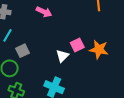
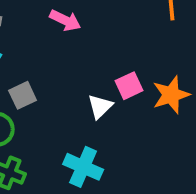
orange star: (99, 49) -> (171, 95), turned -30

